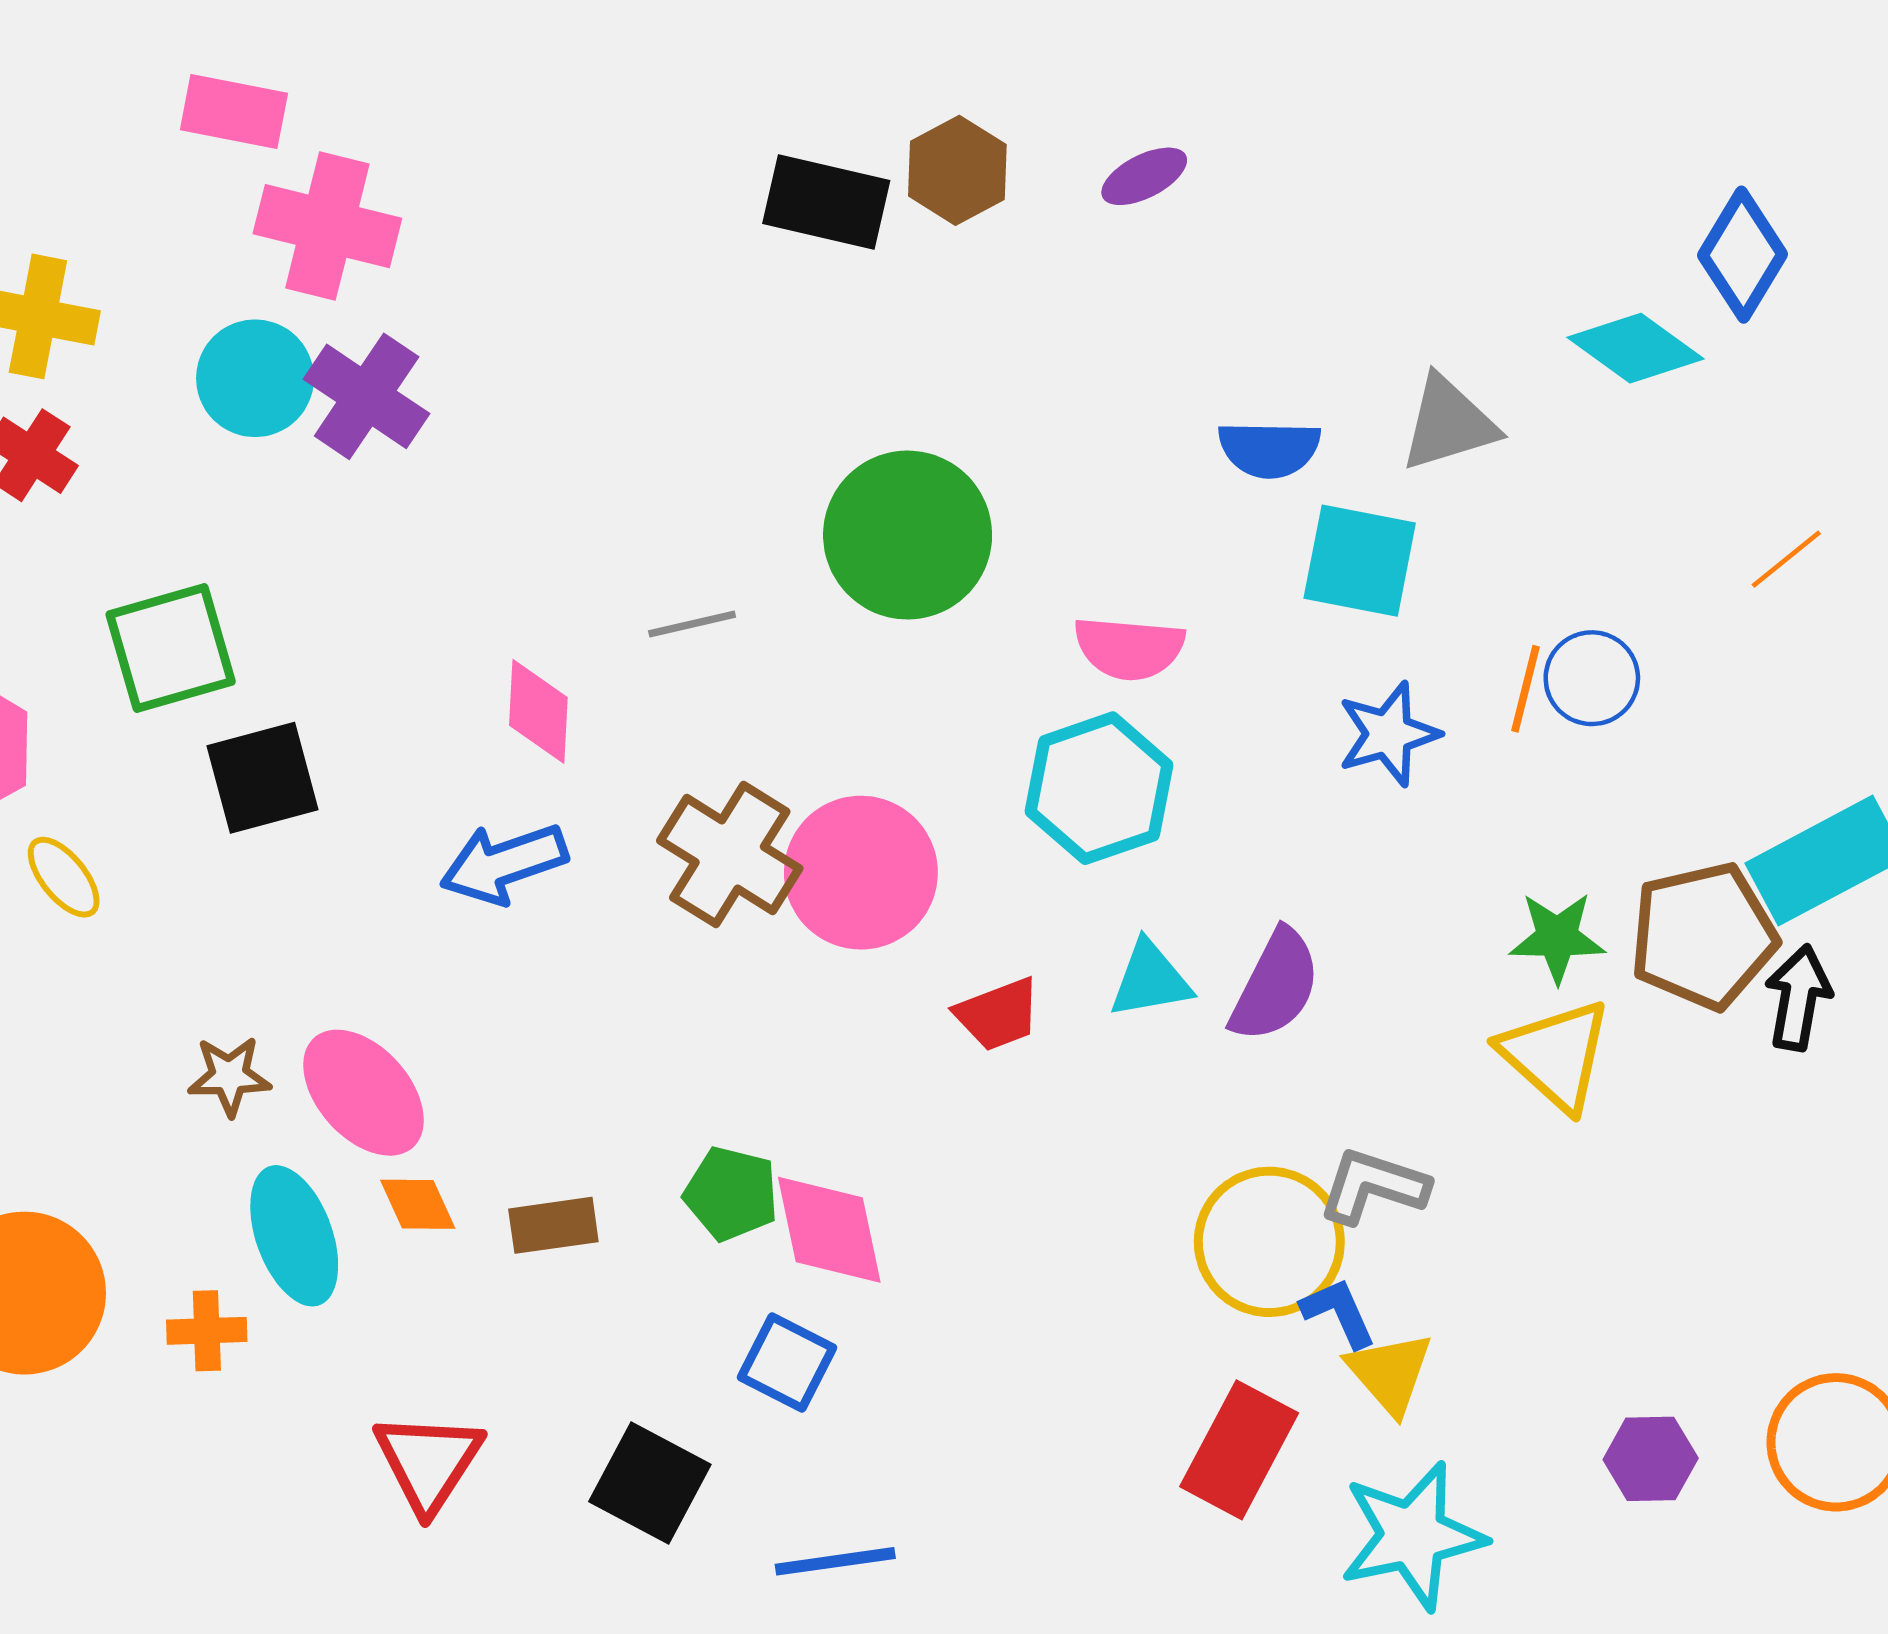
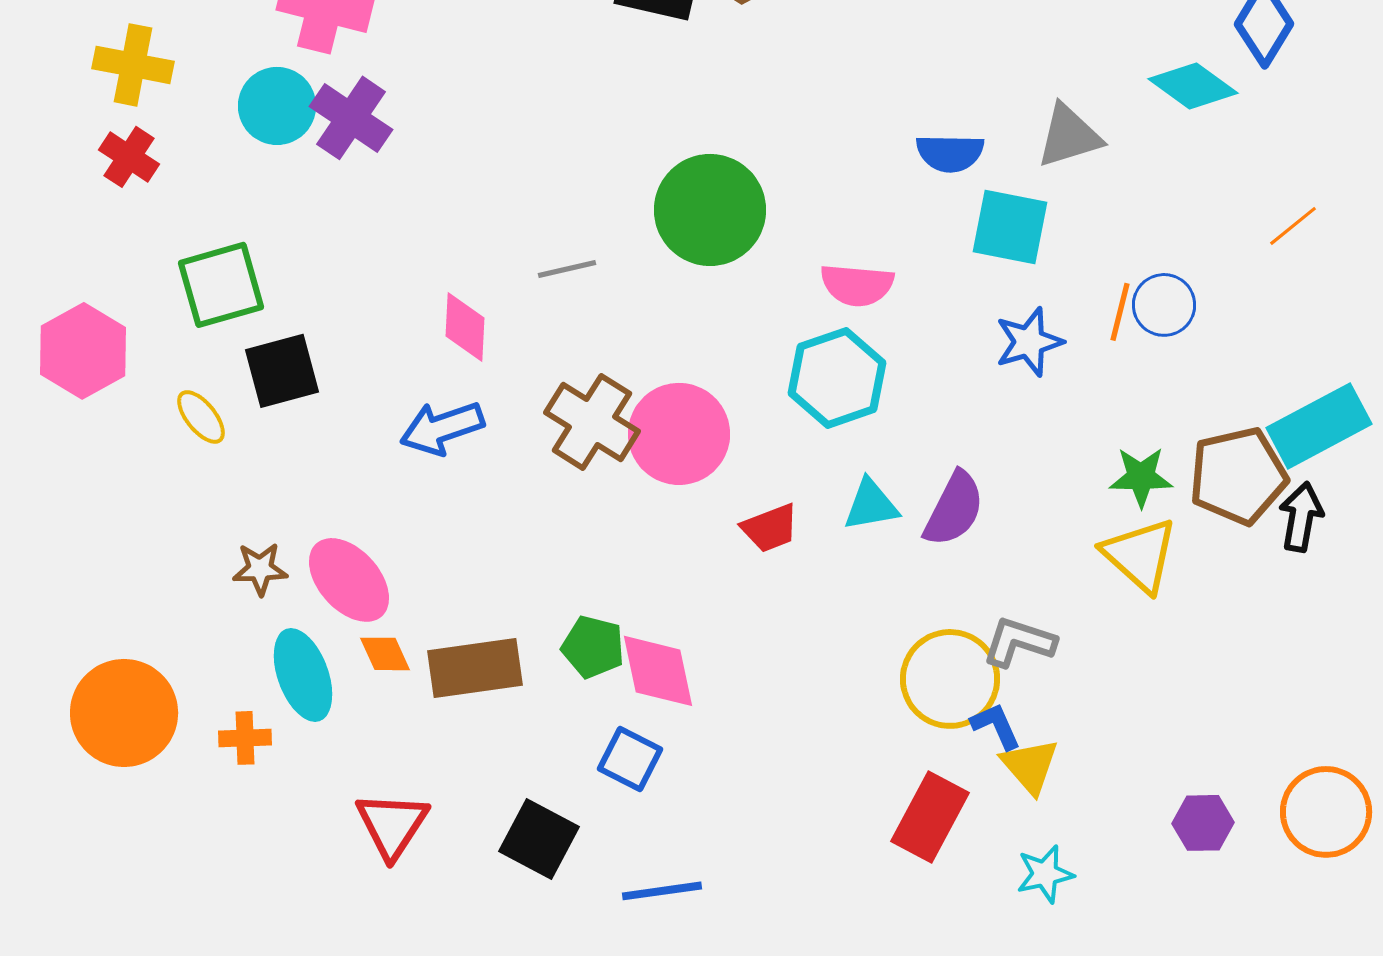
yellow ellipse: (64, 877) -> (201, 417), moved
brown rectangle: (553, 1225) -> (475, 668), size x1.6
cyan star: (1412, 1536) -> (1045, 874), size x0.6

